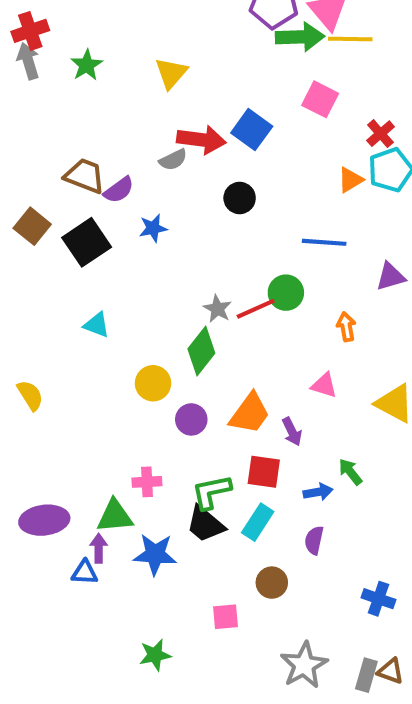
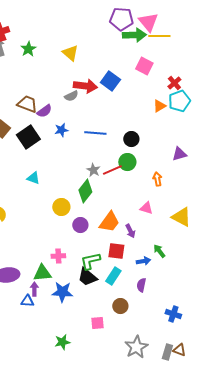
yellow triangle: (171, 73) -> (70, 53), turned -30
black circle: (240, 198) -> (131, 139), moved
blue line: (324, 242) -> (95, 133), moved

